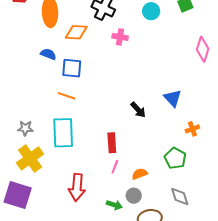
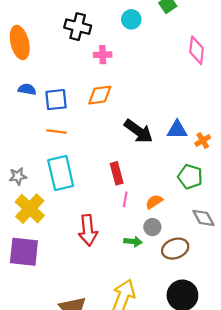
orange diamond: (76, 32) -> (100, 95), moved
blue triangle: (173, 98) -> (177, 130), moved, turned -36
black arrow: (138, 110) -> (139, 131), size x1.5

